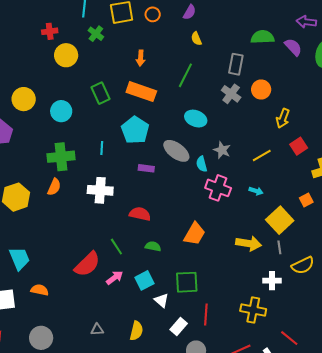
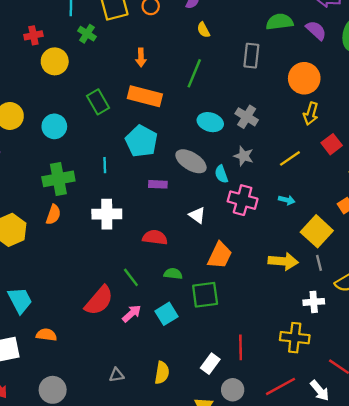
orange circle: (261, 90) -> (304, 78), moved, size x1.4
gray cross: (231, 94) -> (247, 117), moved
green square: (187, 282) -> (205, 295), moved
white triangle: (162, 300) -> (197, 215), moved

